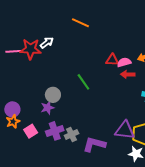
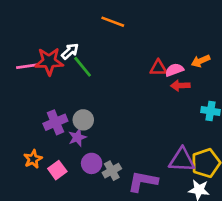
green line: (83, 82) -> (83, 67), moved
purple circle: (12, 109) -> (92, 163), moved
purple cross: (55, 131) -> (55, 122), moved

